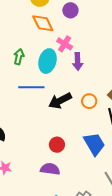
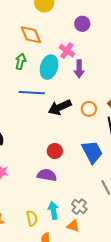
purple circle: (70, 10) -> (82, 24), moved
orange diamond: (43, 23) -> (31, 35), moved

